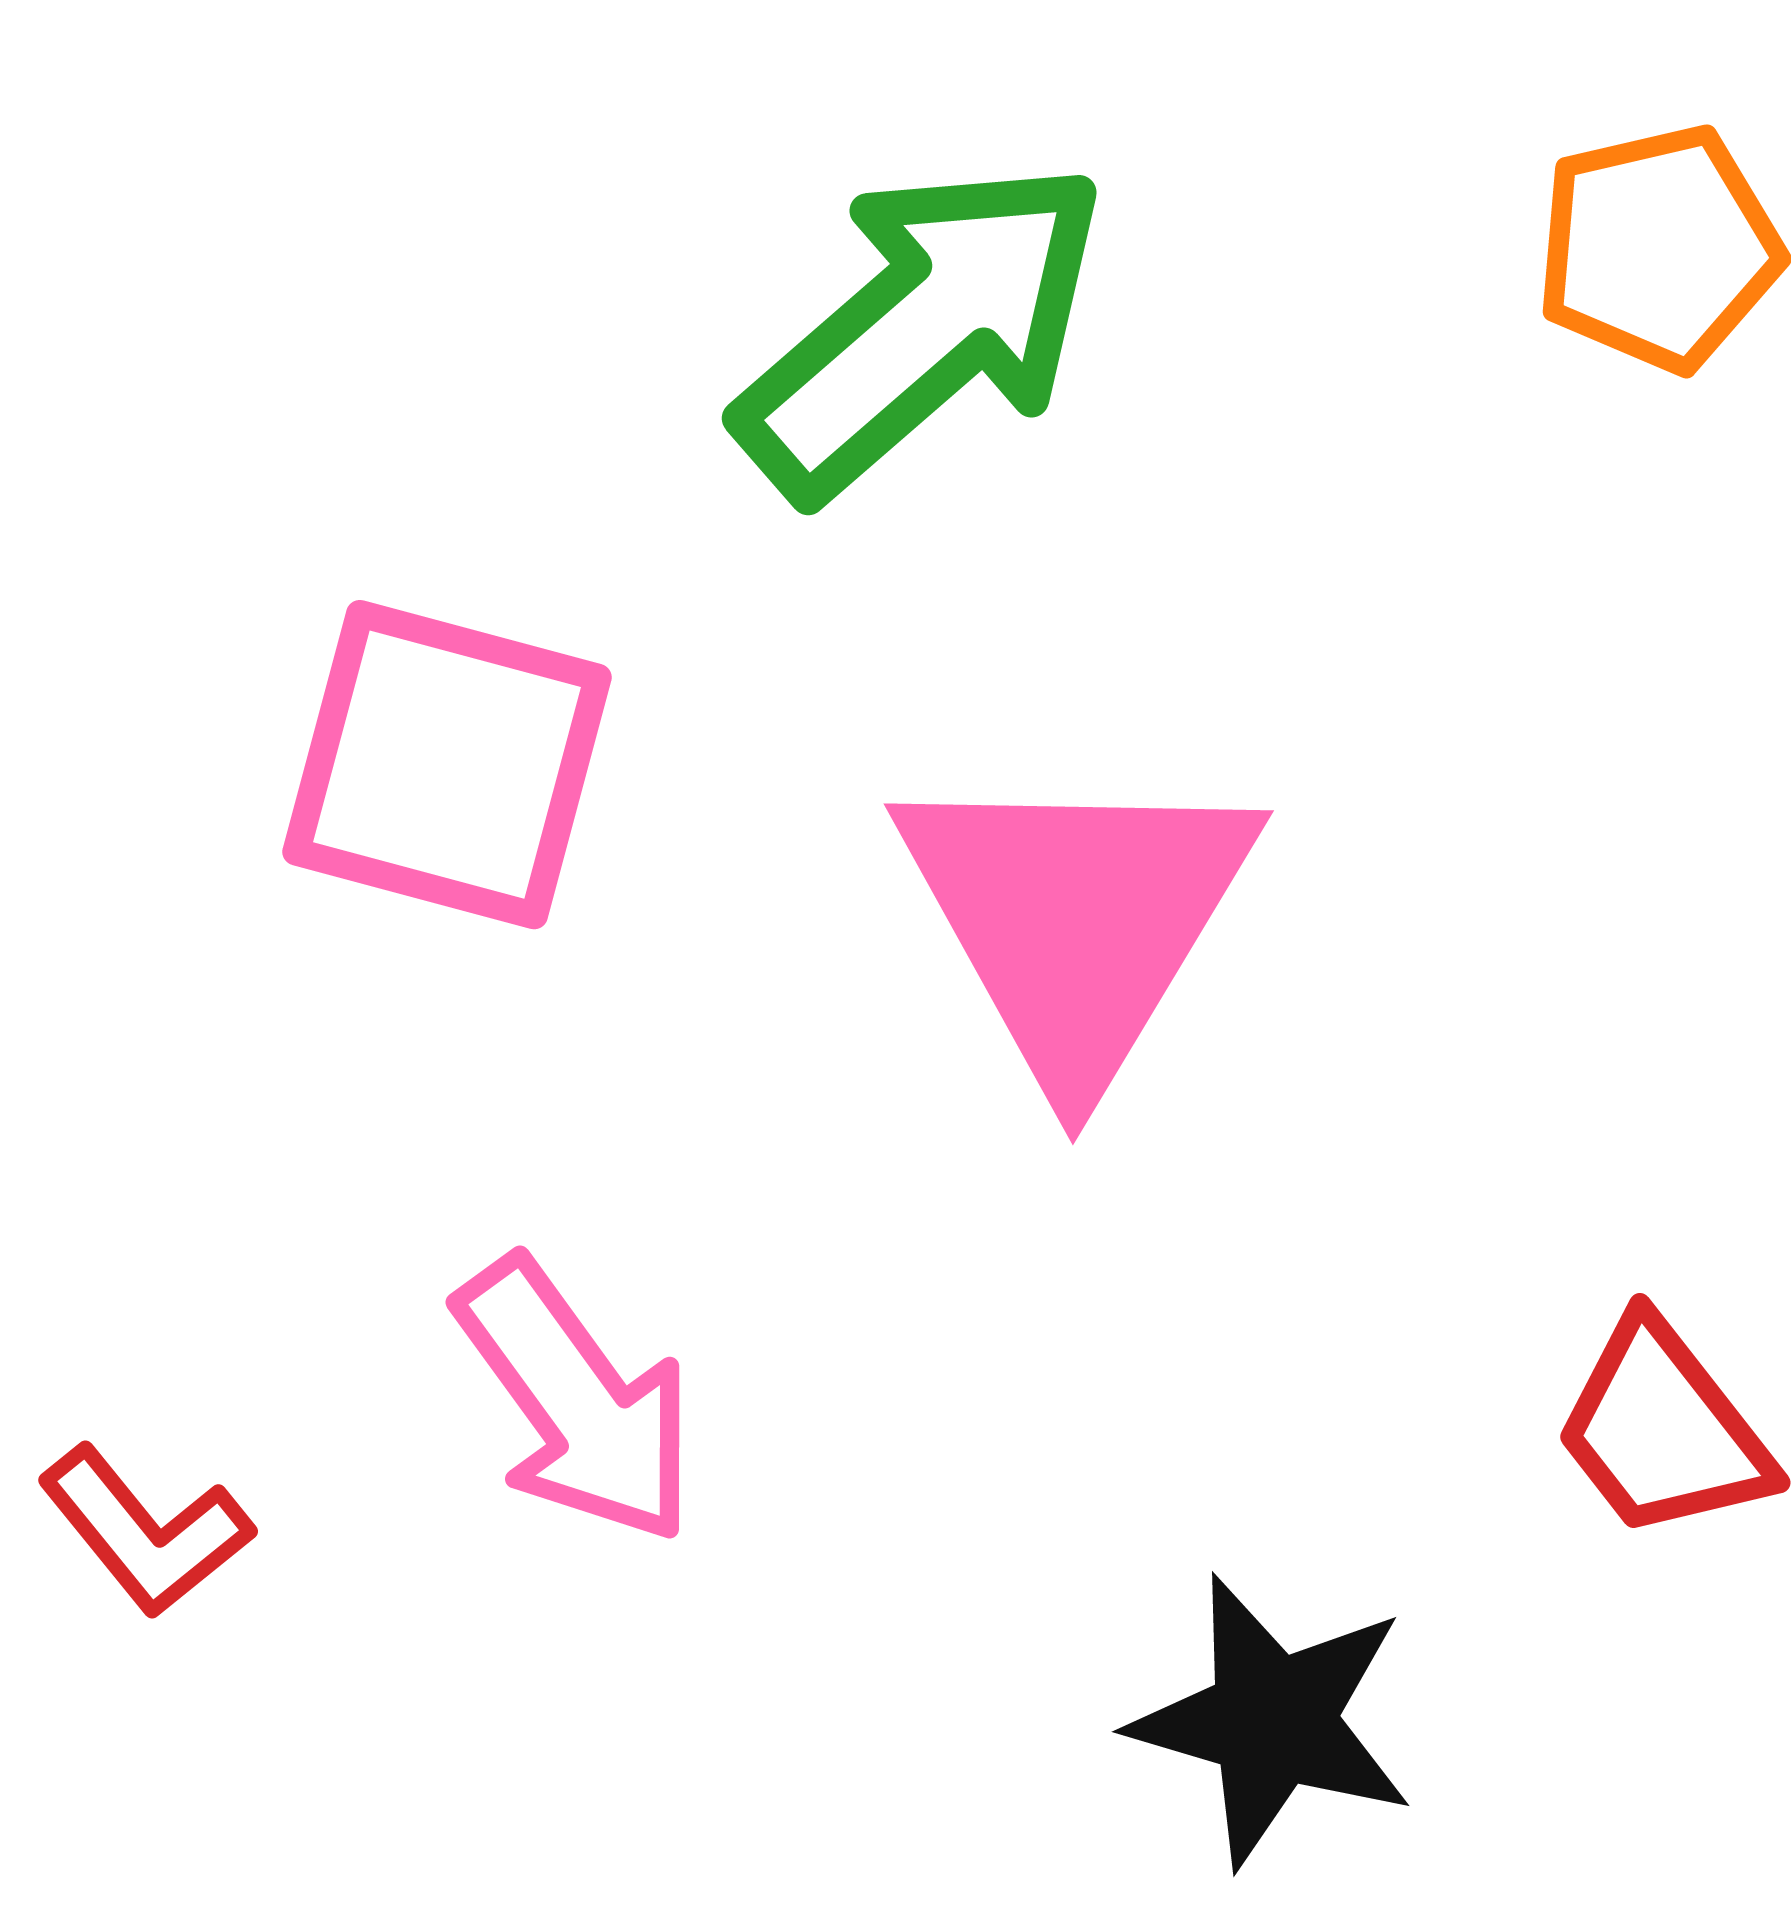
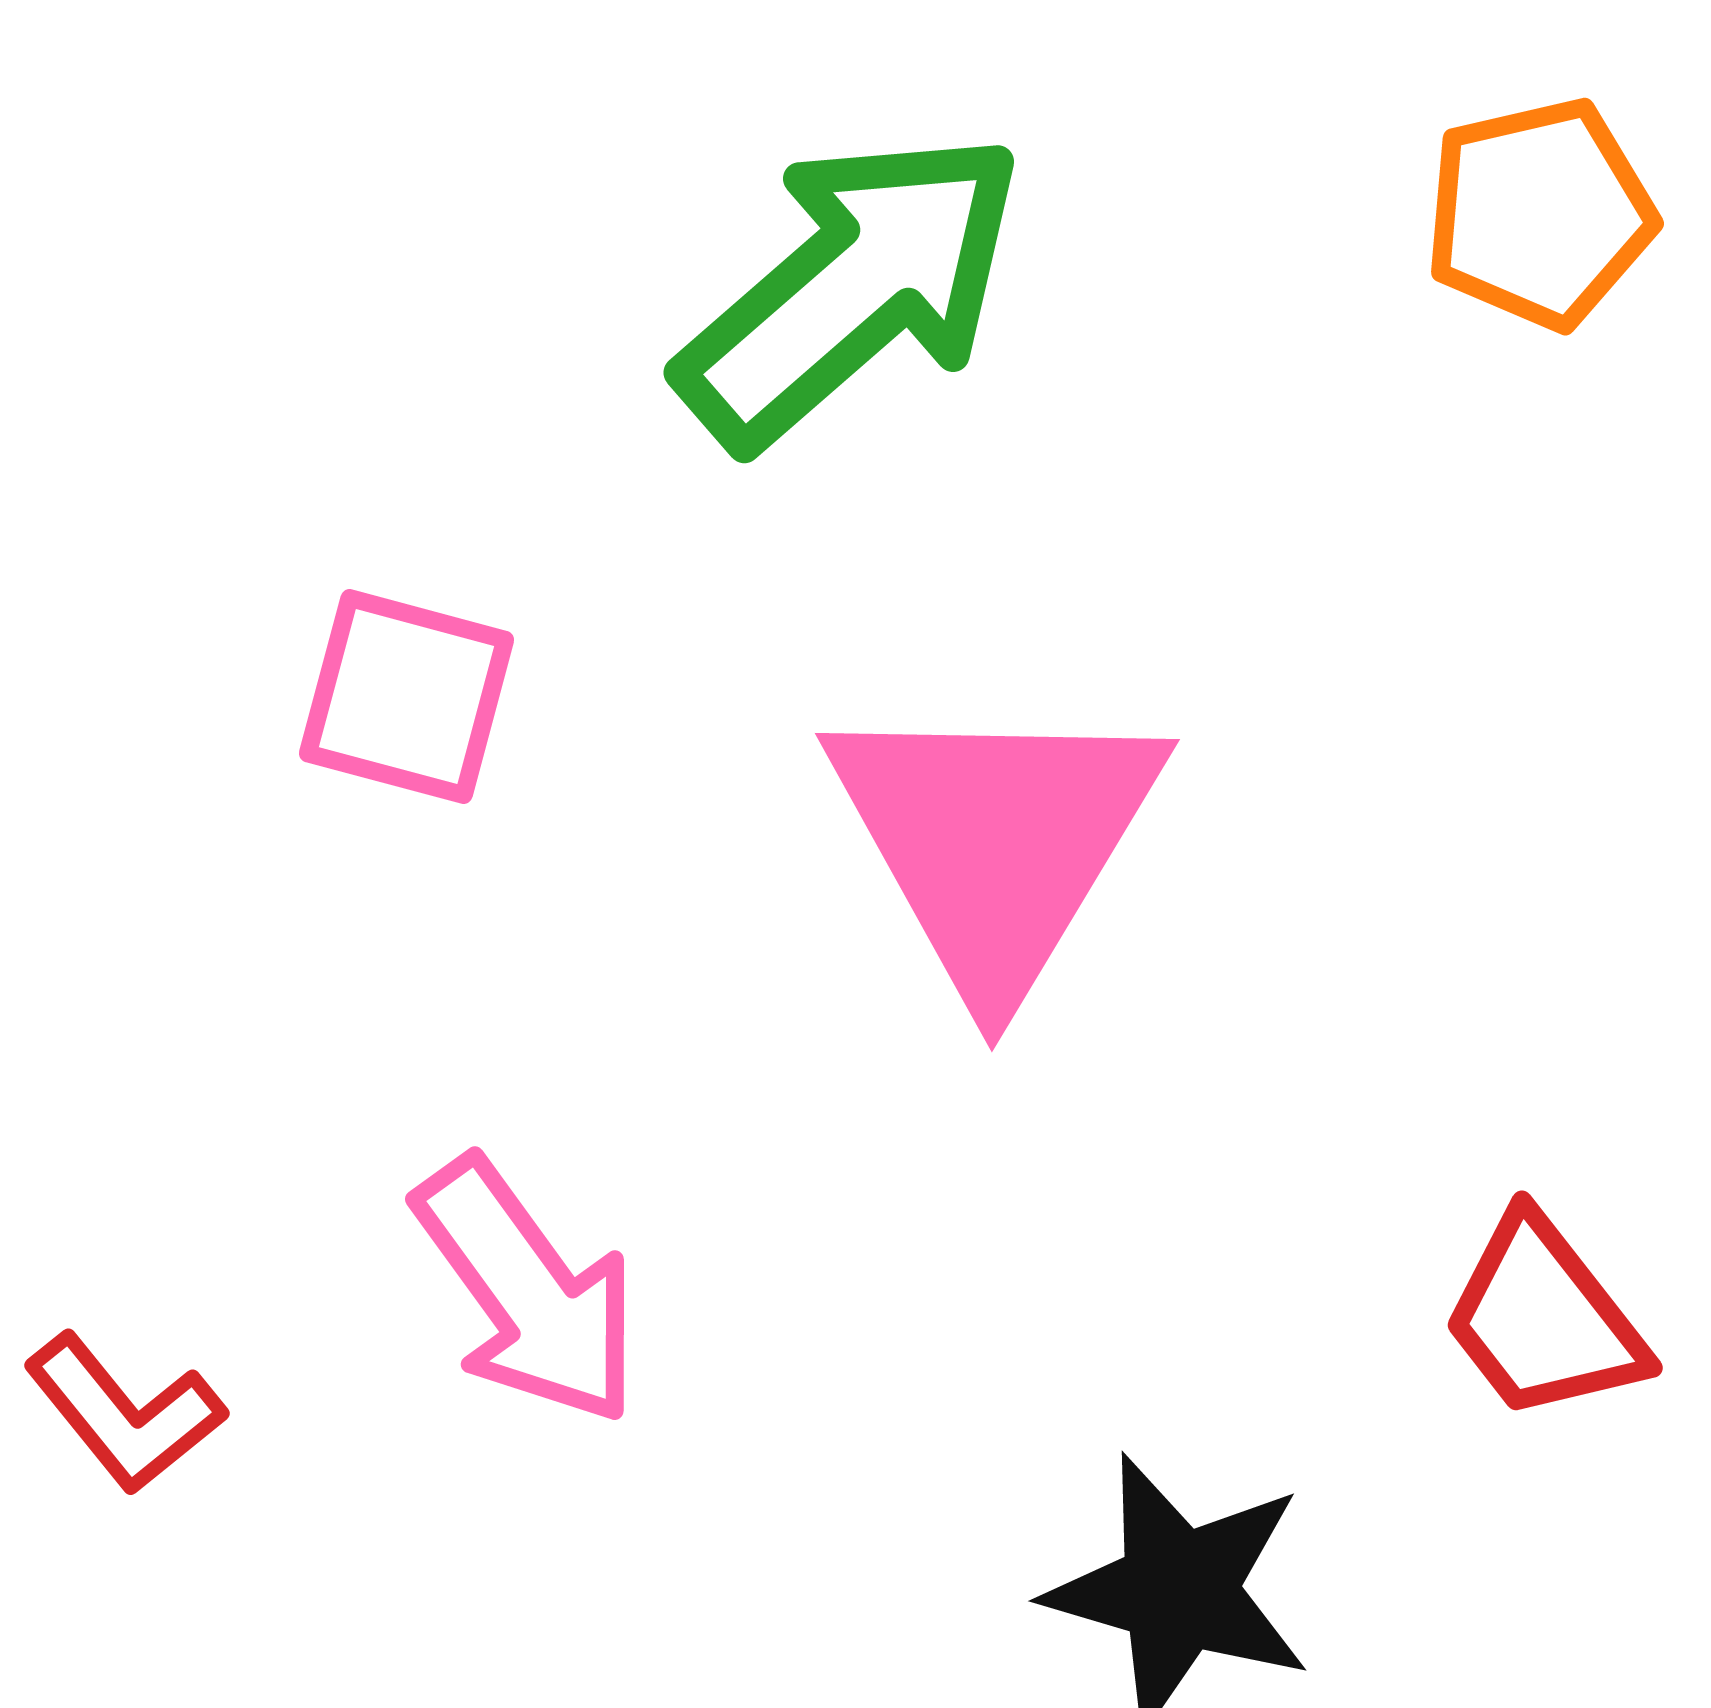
pink square: (447, 765) -> (407, 696), size x0.7

